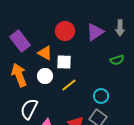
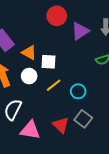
red circle: (65, 31) -> (57, 16), moved
cyan circle: (101, 96) -> (78, 91), moved

